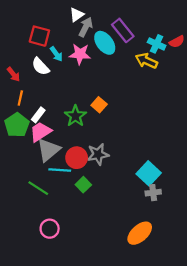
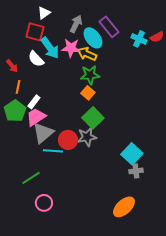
white triangle: (77, 15) -> (44, 13), moved
cyan arrow: (56, 54) -> (50, 48), size x1.6
yellow arrow: (146, 61) -> (87, 54), moved
green star: (75, 116) -> (90, 75), moved, turned 30
green square: (83, 185) -> (93, 118), moved, size x1.5
green line: (38, 188) -> (31, 178), moved, turned -66

